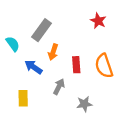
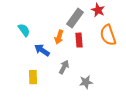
gray rectangle: (42, 30) -> (75, 18), moved
red rectangle: (76, 65) -> (79, 40), moved
orange semicircle: (104, 66) -> (108, 35), moved

